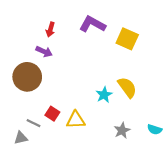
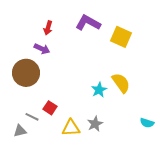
yellow triangle: (76, 120) -> (71, 128), moved
gray star: (122, 131) -> (95, 124), moved

